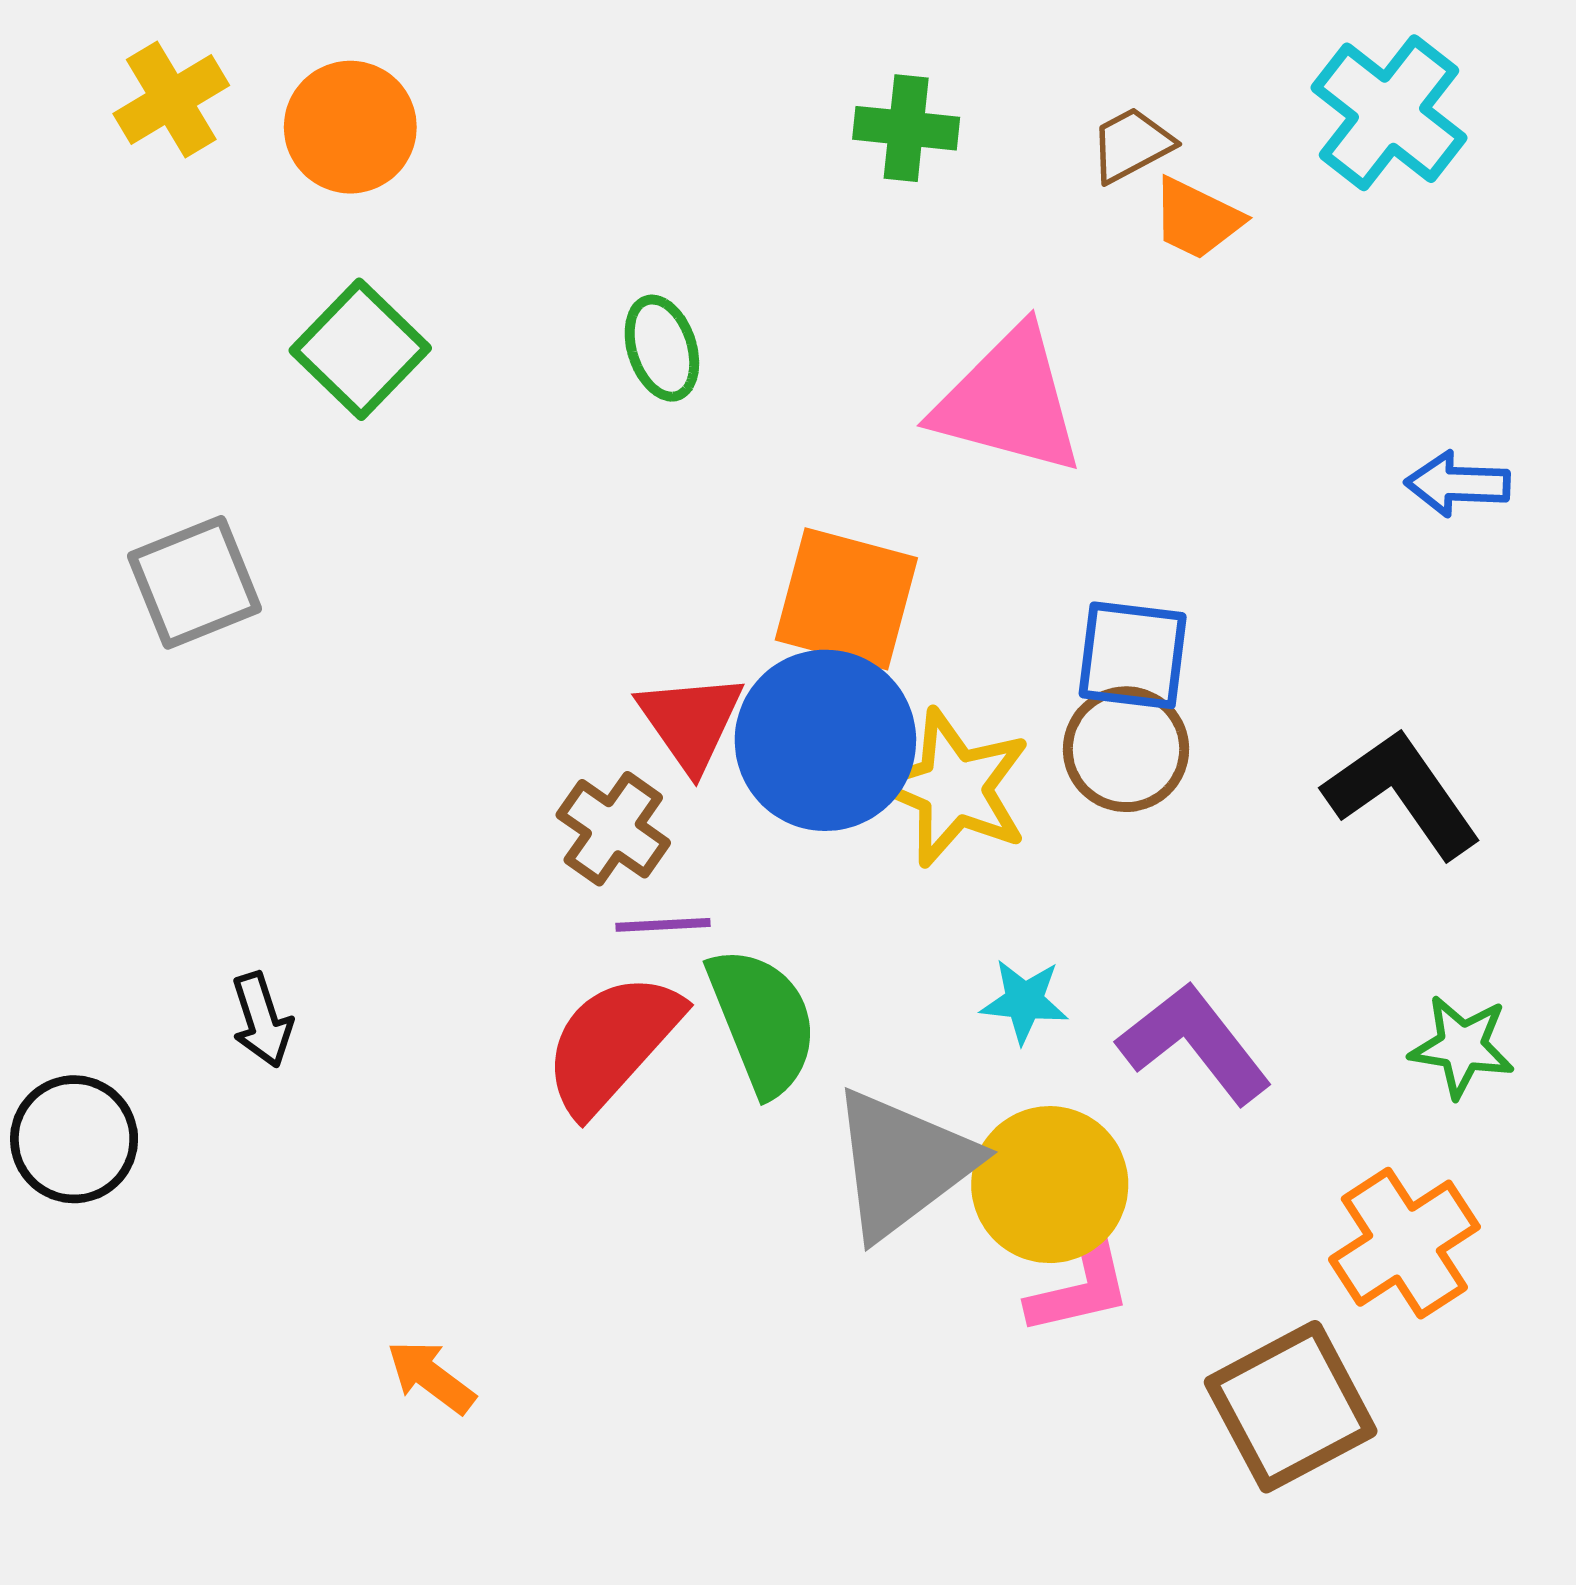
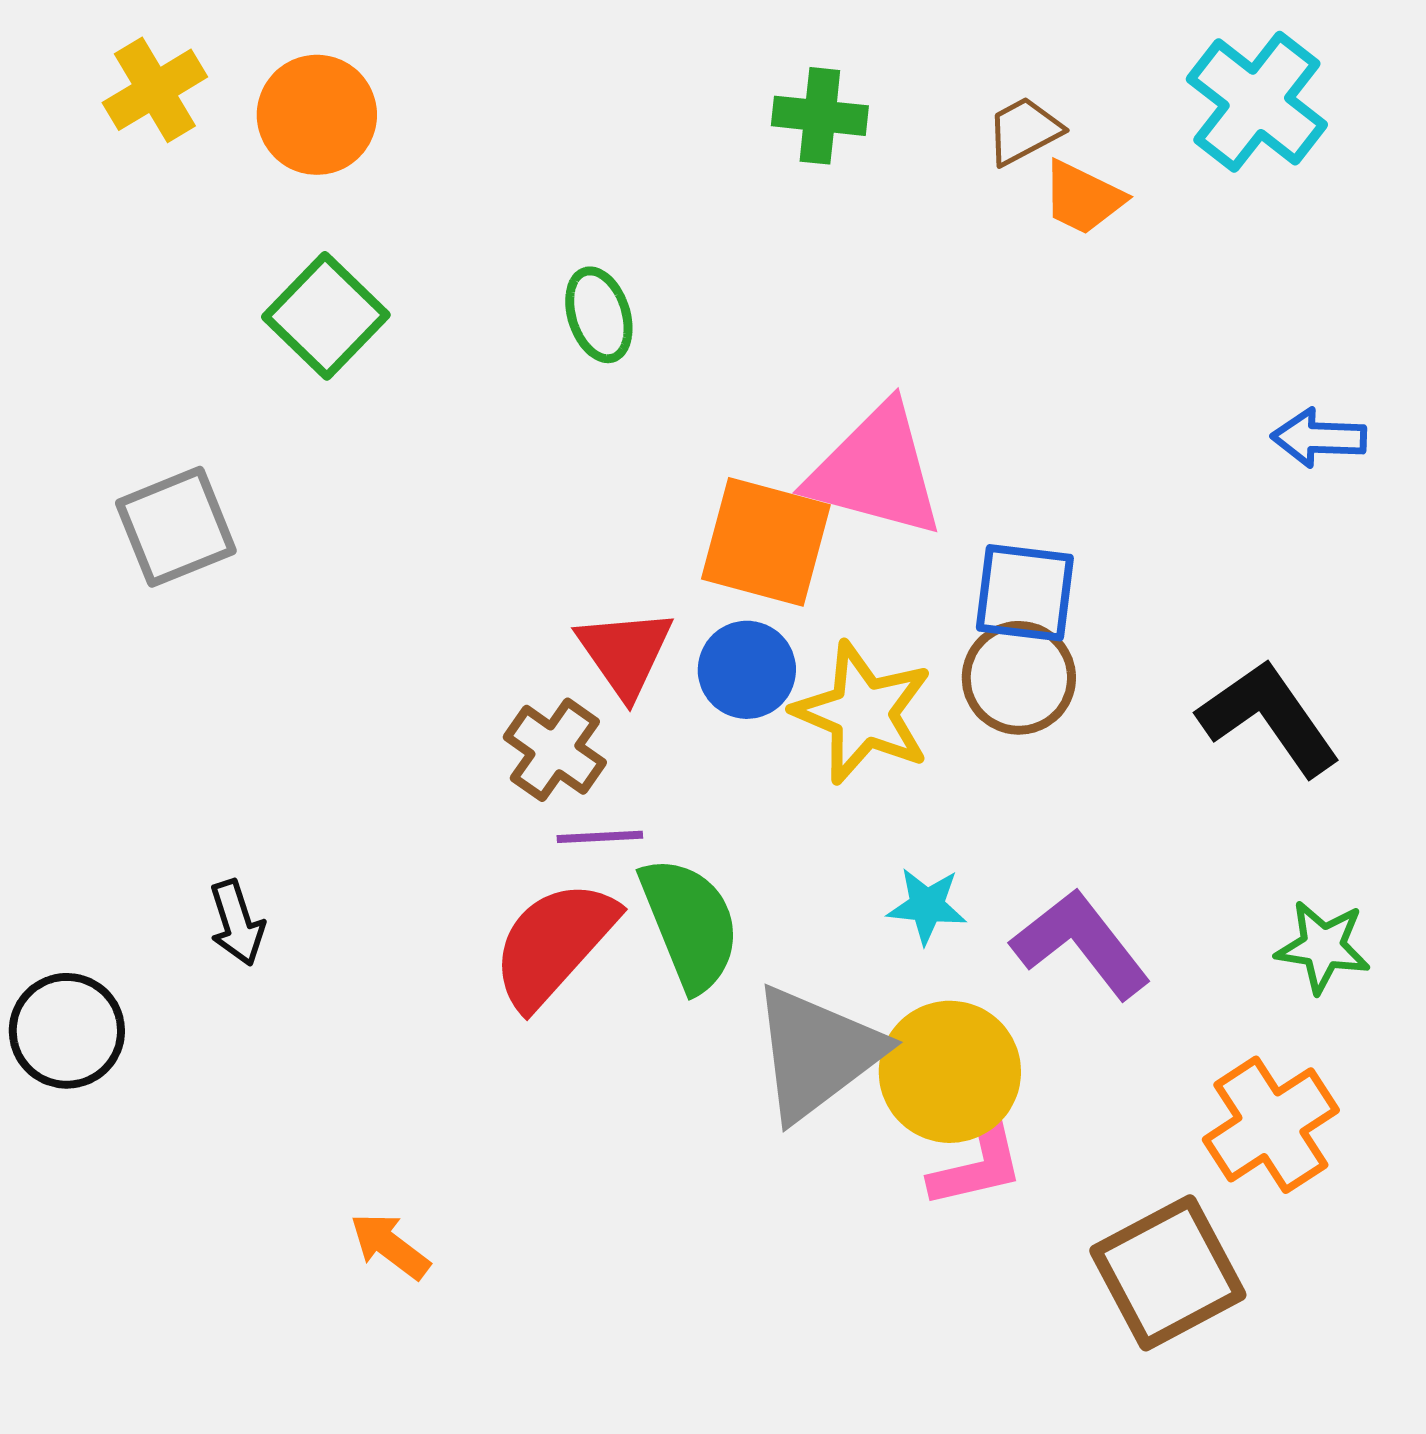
pink triangle: (1009, 401) -> (876, 471), moved
blue circle: (825, 740) -> (747, 670), size x0.6

